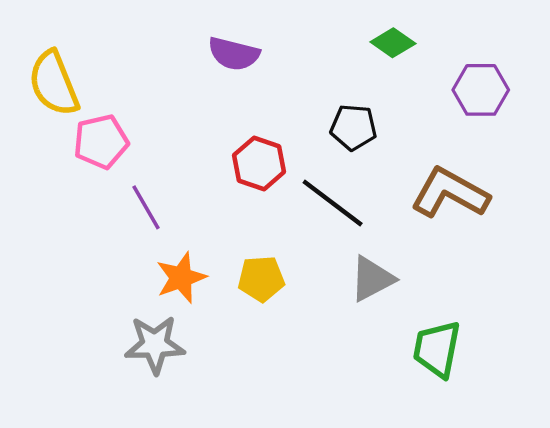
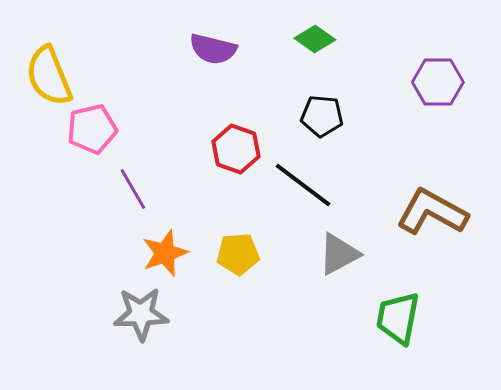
green diamond: (393, 43) -> (315, 39), moved
brown L-shape: (450, 193) -> (432, 212), moved

